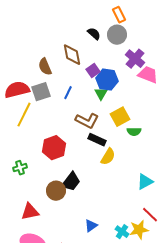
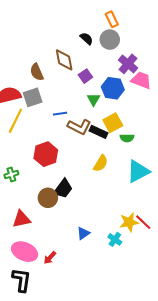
blue hexagon: (107, 80) -> (113, 88), moved
blue line: (68, 93) -> (60, 114), moved, turned 56
black rectangle: (97, 140) -> (99, 132), moved
cyan triangle: (145, 182) -> (138, 171), moved, size x1.4
yellow star: (139, 230) -> (129, 222), moved

